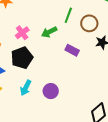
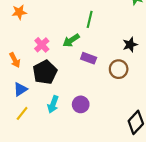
brown circle: (89, 23) -> (119, 69), moved
purple rectangle: (72, 50) -> (89, 58), moved

